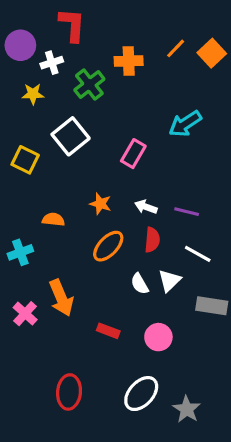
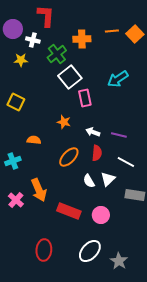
orange line: (176, 48) -> (112, 31), turned 40
white cross: (52, 63) -> (33, 40), turned 32
white square: (71, 136) -> (70, 77), moved
pink rectangle: (133, 154) -> (85, 98), turned -42
orange star: (100, 204) -> (64, 122), moved
red rectangle: (108, 331) -> (69, 211), size x1.6

